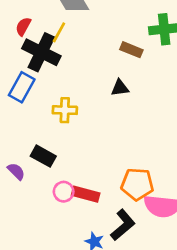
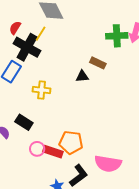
brown rectangle: (131, 50) -> (98, 63), moved
orange pentagon: (137, 184) -> (71, 142), moved

